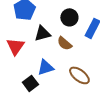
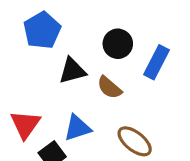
red triangle: (15, 46) -> (25, 125), moved

